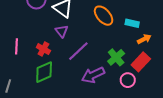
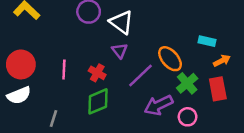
orange ellipse: (104, 16) -> (170, 59), moved
red rectangle: (141, 62) -> (218, 89), turned -54
pink circle: (128, 80) -> (188, 117), moved

